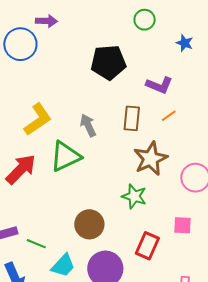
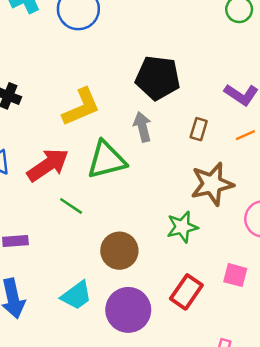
black pentagon: (108, 62) -> (158, 78), moved
brown rectangle: (132, 118) -> (199, 129), size x0.7
green star: (134, 196) -> (182, 227), turned 30
green line: (36, 244) -> (71, 206), moved

